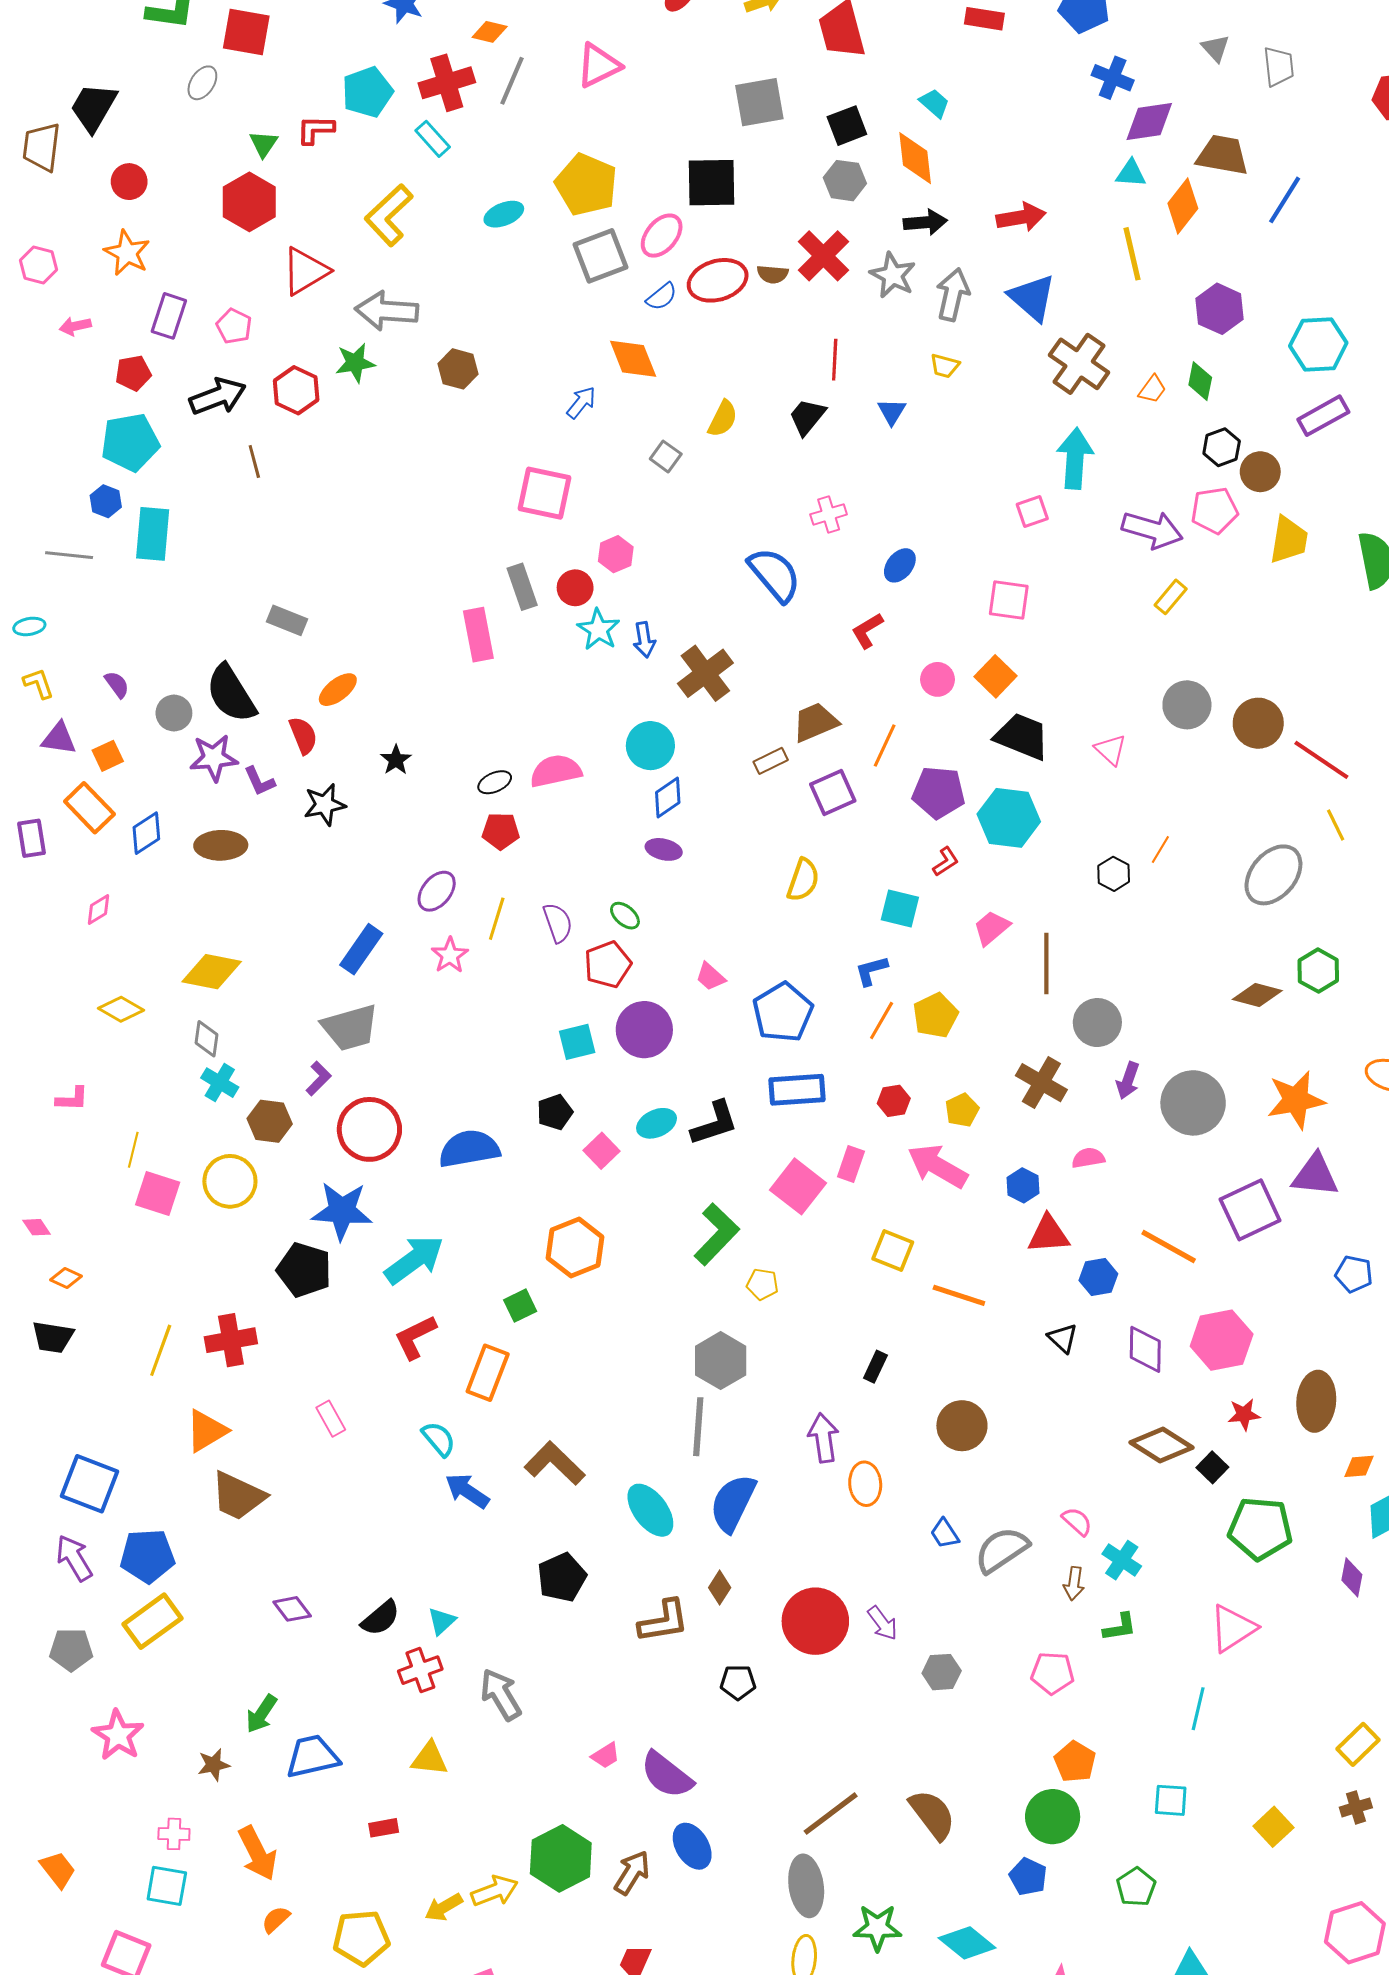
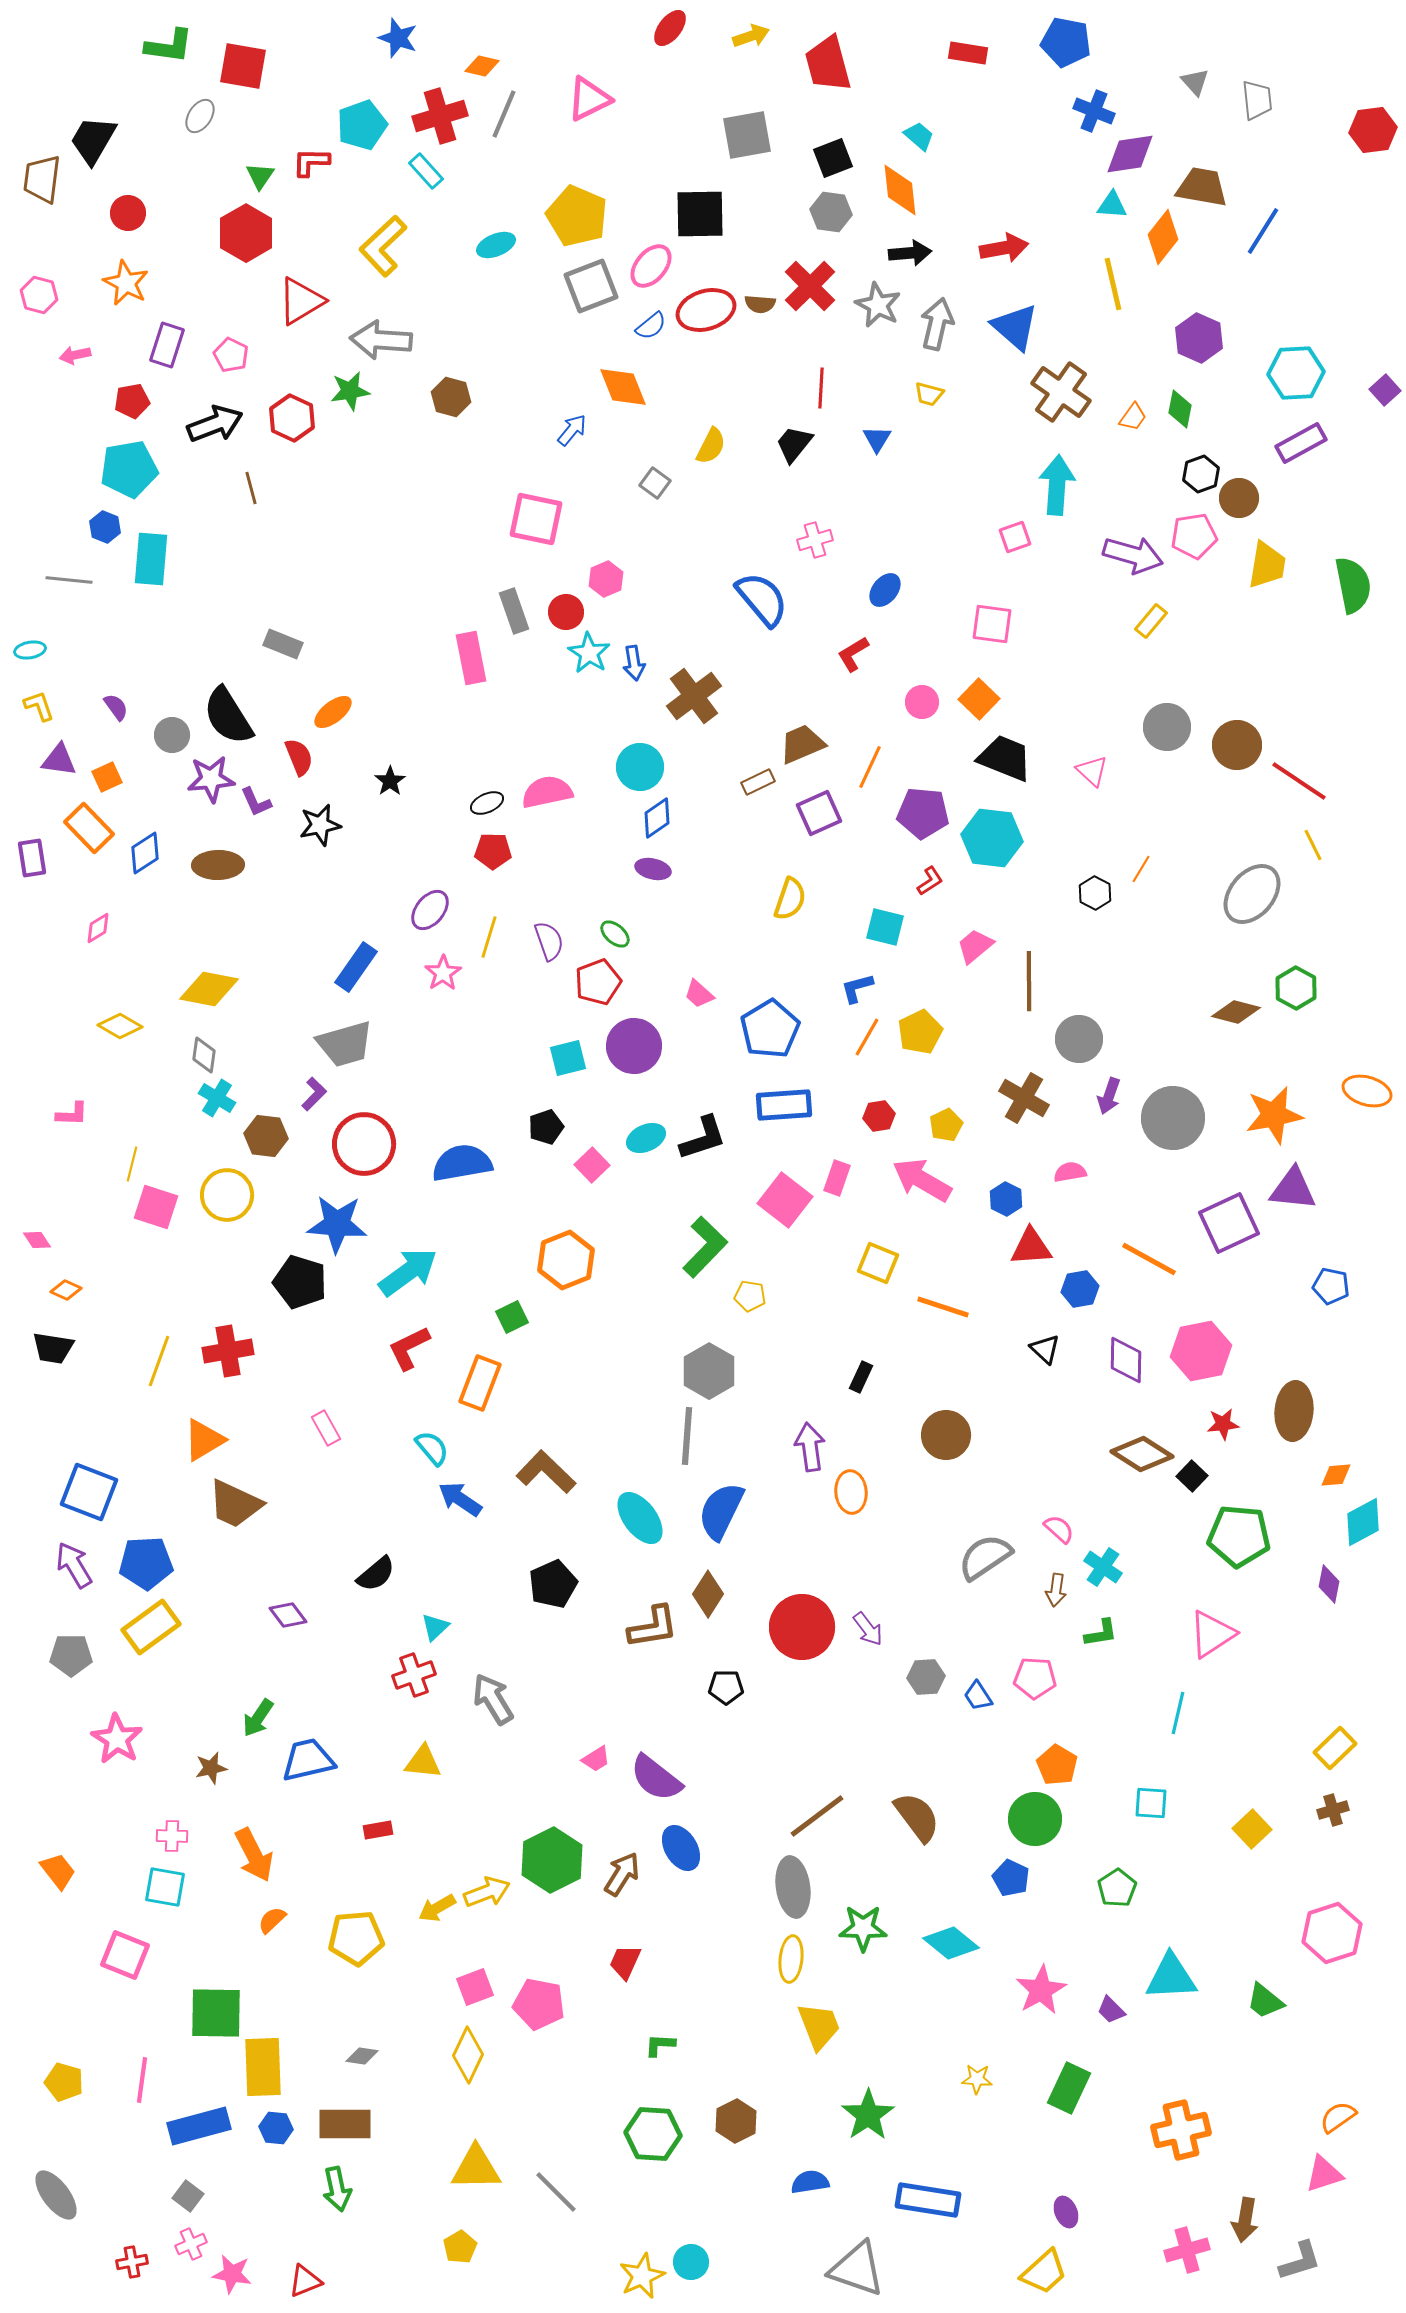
blue trapezoid: (945, 1534) -> (978, 1696), moved
brown diamond: (720, 1588) -> (708, 1594), size x1.4
black semicircle: (381, 1618) -> (376, 1574), moved

